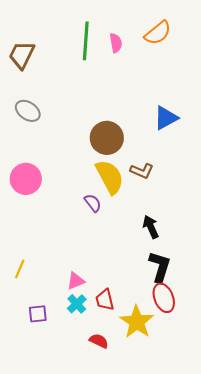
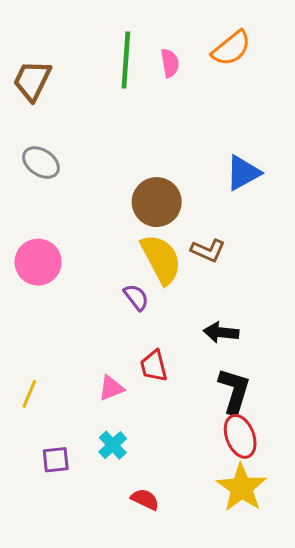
black arrow: (151, 227) -> (221, 332), turned -60
pink triangle: (76, 281) -> (111, 388), moved
red trapezoid: (105, 300) -> (154, 366), moved
yellow star: (137, 322) -> (242, 488), moved

